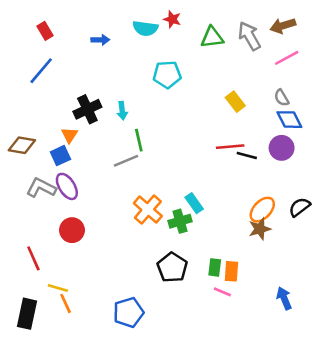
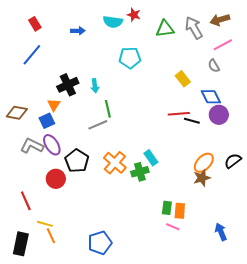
gray semicircle: (282, 98) -> (214, 66), moved
blue diamond: (289, 120) -> (211, 97), moved
black pentagon: (172, 267) -> (77, 161), moved

